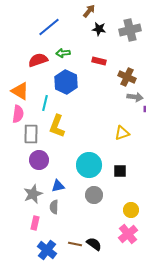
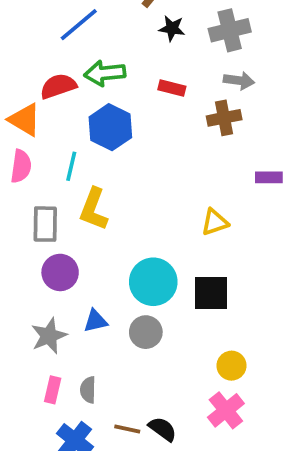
green arrow: (63, 53) -> (105, 73), size x1.5
brown cross: (127, 77) -> (224, 118), turned -36
orange triangle: (20, 91) -> (25, 120), moved
gray arrow: (135, 97) -> (239, 81), moved
pink semicircle: (18, 114) -> (21, 166), moved
black square: (120, 171) -> (211, 293), size x1.5
gray circle: (94, 195) -> (146, 332), moved
gray semicircle: (54, 207) -> (88, 390), moved

